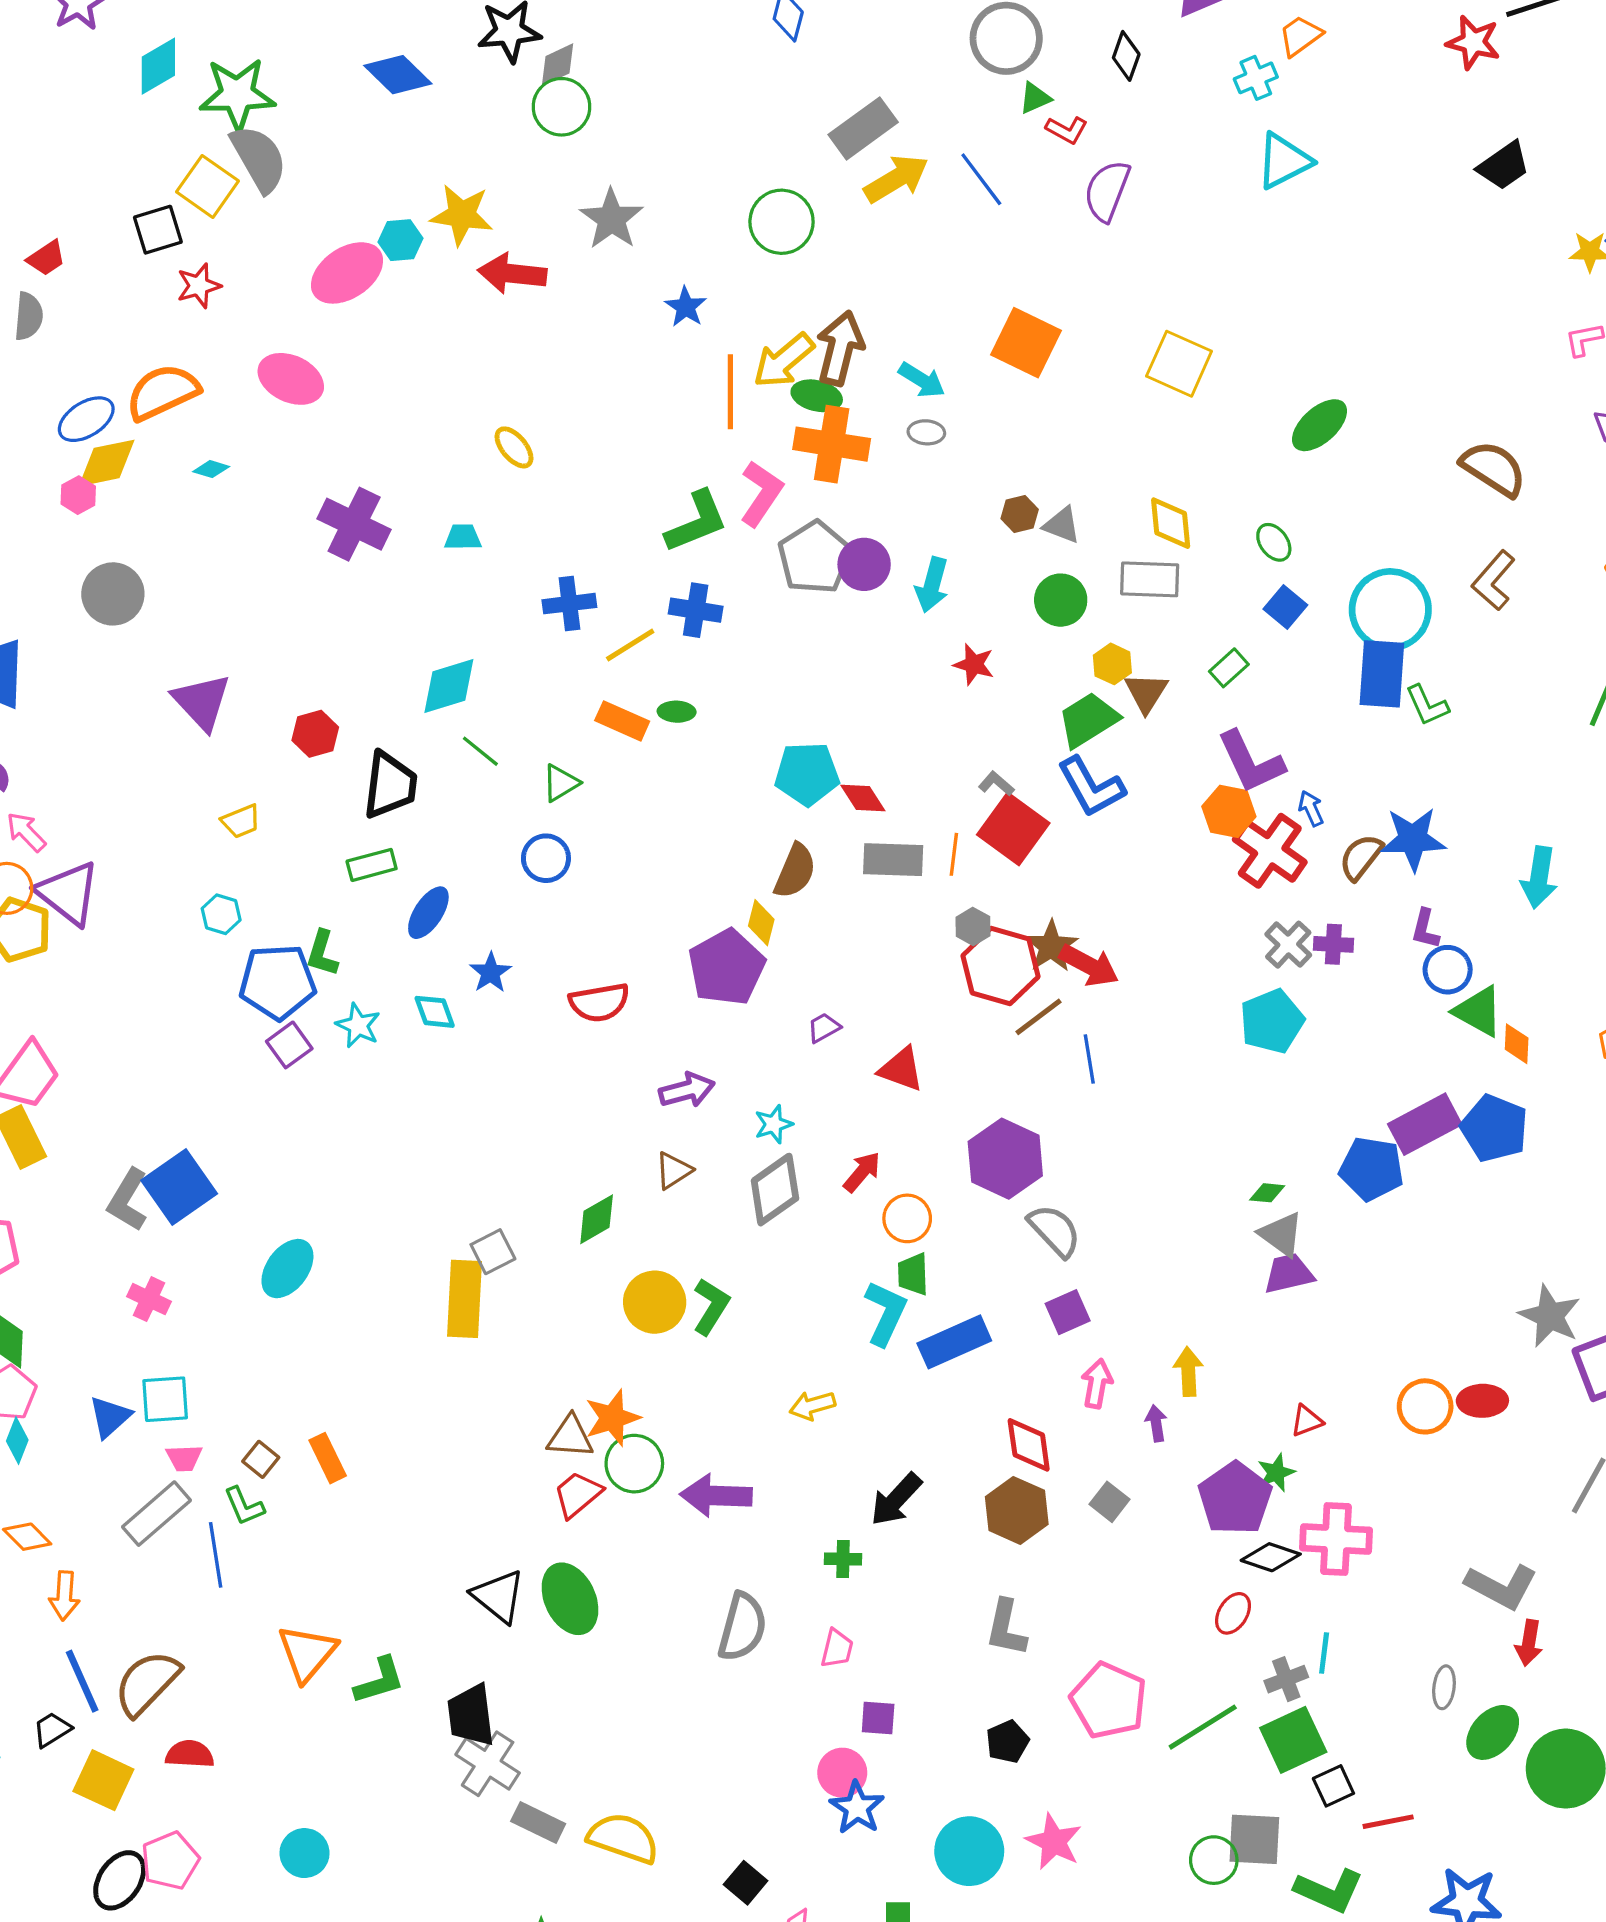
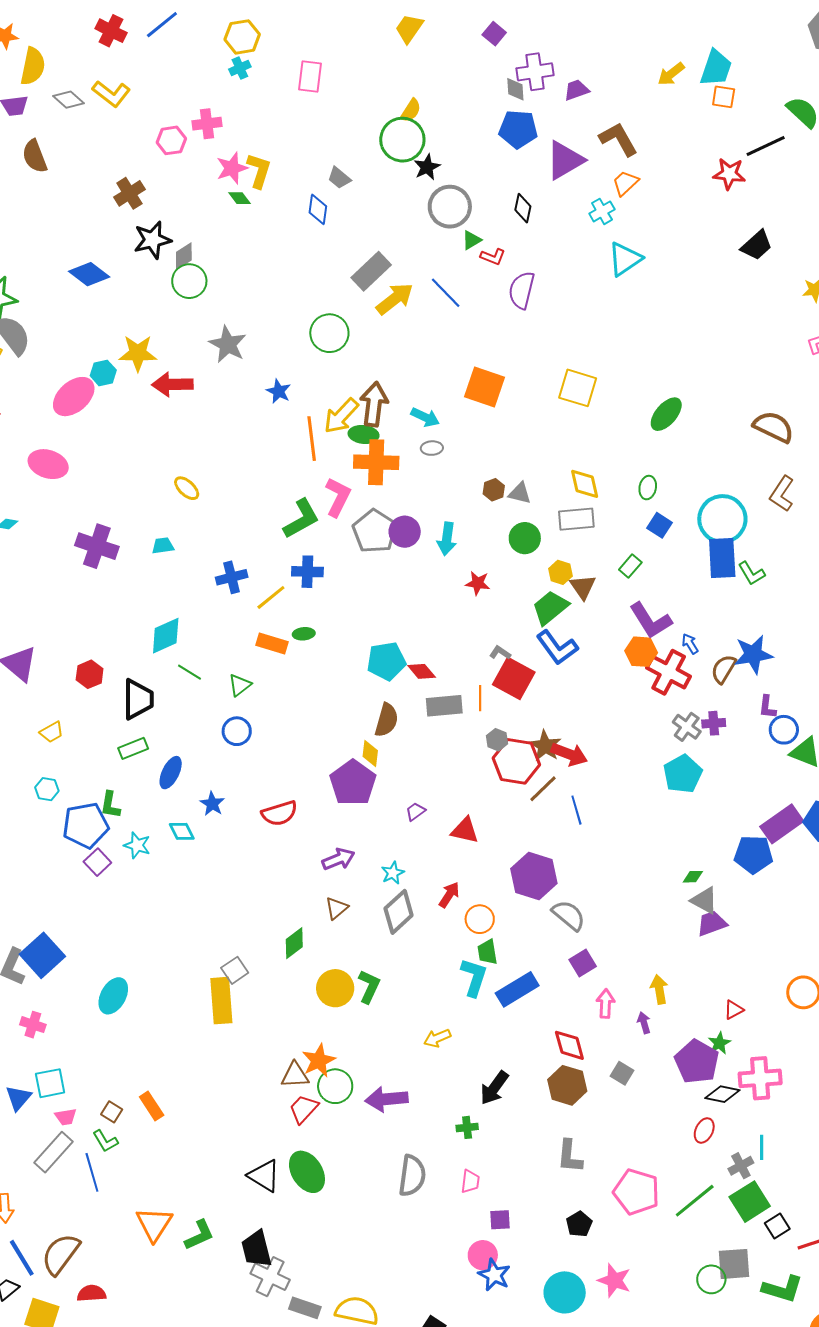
green ellipse: (1274, 542) -> (648, 488), turned 55

